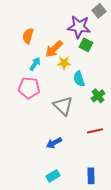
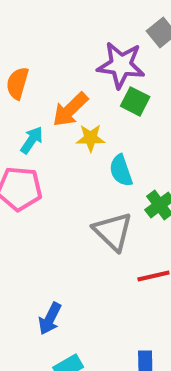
gray triangle: (63, 106) -> (113, 231), moved
blue arrow: (54, 143) -> (50, 319), moved, turned -35

